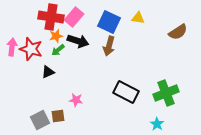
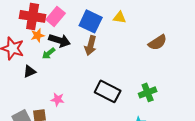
brown semicircle: (178, 32) -> (158, 42), moved
green arrow: (58, 50) -> (49, 53), moved
green cross: (166, 93) -> (148, 92), size x0.7

